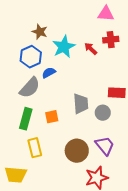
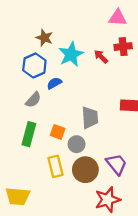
gray semicircle: (30, 88) -> (33, 100), size x0.7
gray circle: (103, 113) -> (77, 144), moved
orange square: (52, 117) -> (58, 132), turned 32
yellow rectangle: (35, 148) -> (55, 166), moved

